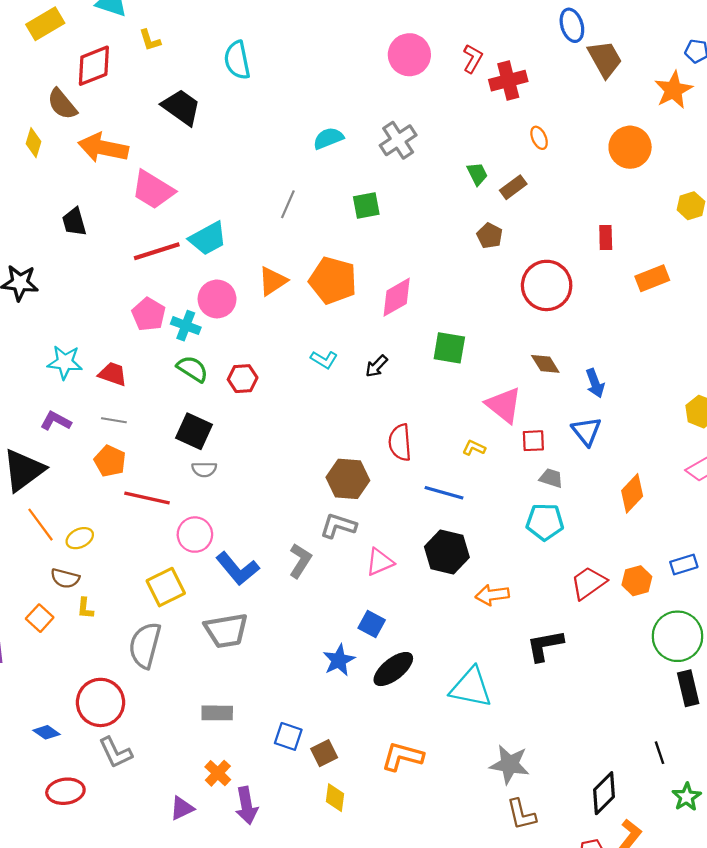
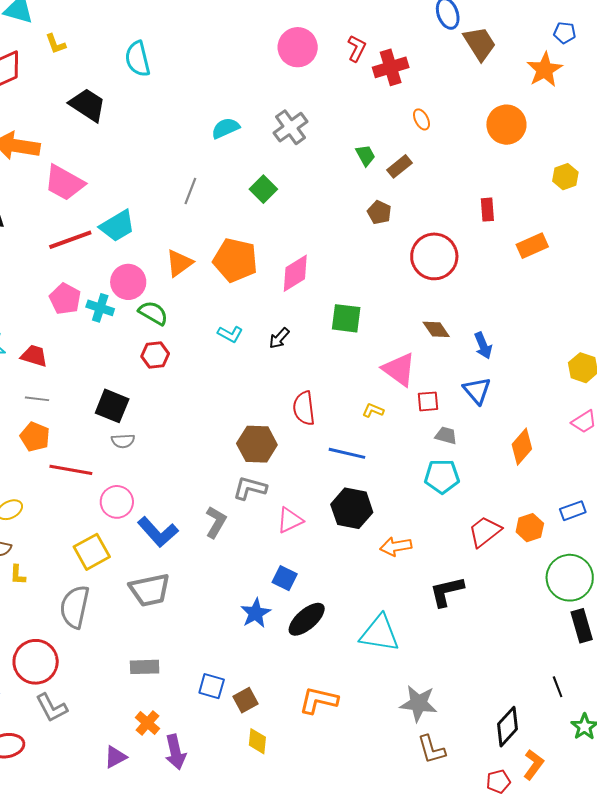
green square: (366, 206) -> (263, 189), turned -32
green semicircle: (192, 369) -> (153, 313), moved

